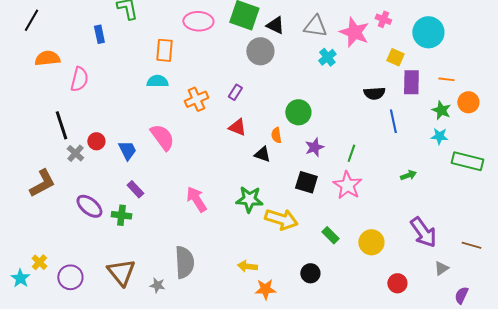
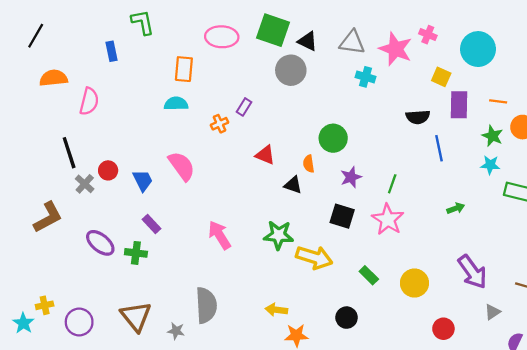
cyan cross: (327, 57) -> (365, 77), turned -36
purple rectangle: (235, 92) -> (244, 107), moved
orange cross: (196, 99) -> (220, 124), size x0.7
yellow cross: (39, 262) -> (45, 305), turned 35

